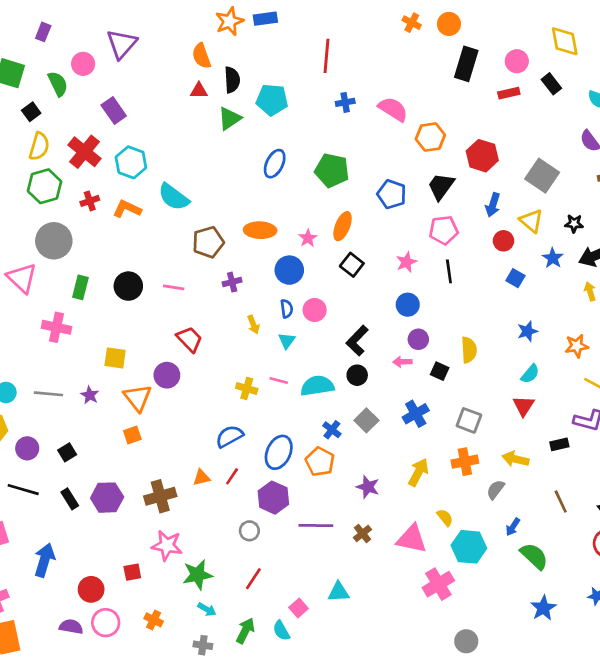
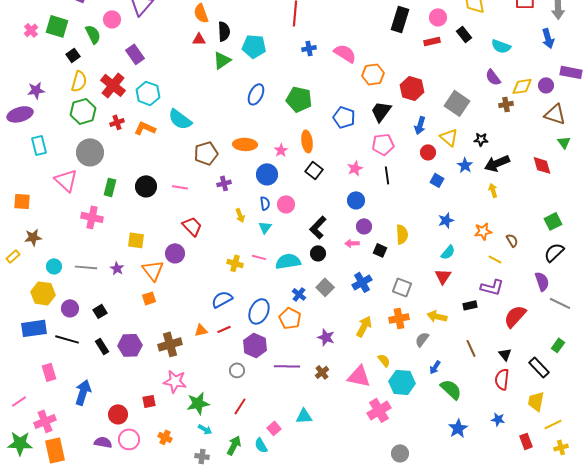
orange ellipse: (343, 226) -> (307, 141), turned -30
red line: (232, 476) -> (224, 329), turned 32

